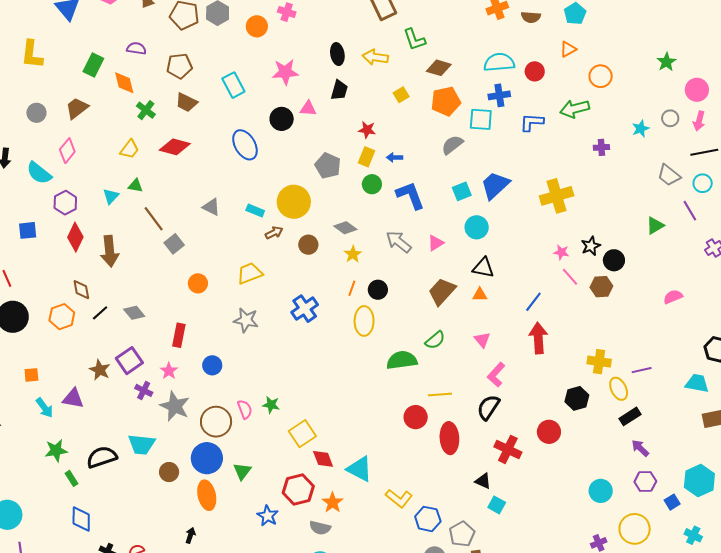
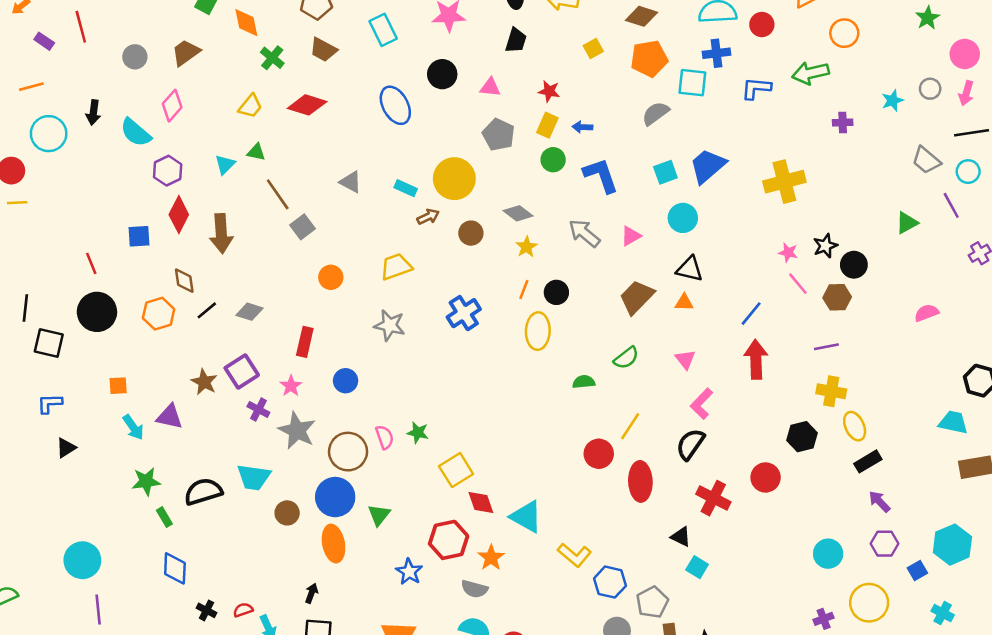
pink triangle: (308, 108) -> (490, 87), moved
blue square: (28, 230) -> (139, 236), moved
gray diamond: (134, 313) -> (250, 312), turned -35
green semicircle: (402, 360) -> (584, 382), size x0.6
purple line: (642, 370) -> (826, 347), moved
yellow line: (440, 394) -> (630, 426), turned -55

